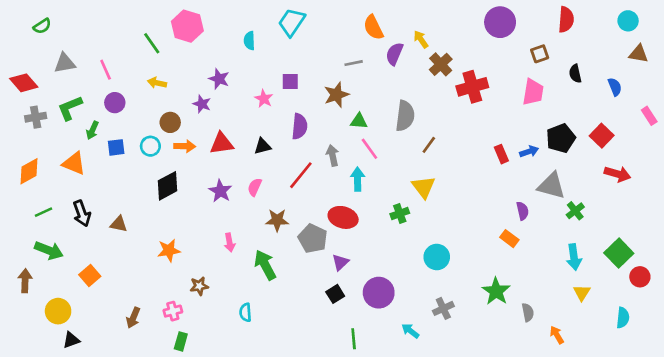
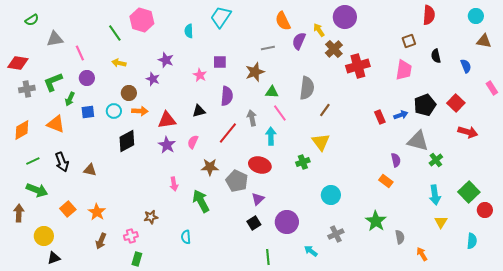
purple circle: (500, 22) -> (345, 17), moved
gray triangle: (65, 63) -> (55, 39), moved
red diamond: (24, 83) -> (18, 63), turned -40
red triangle: (222, 144) -> (167, 120), moved
orange star: (169, 250) -> (97, 212), moved, turned -30

